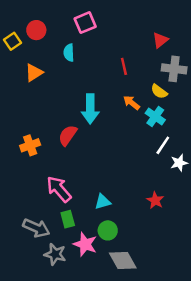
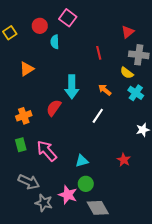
pink square: (85, 23) -> (68, 18), turned -30
red circle: (36, 30) -> (40, 26), moved
orange triangle: (34, 73) -> (27, 69), moved
orange arrow: (132, 103) -> (105, 90), moved
cyan cross: (155, 116) -> (136, 93), moved
white line: (163, 145) -> (98, 116), moved
green rectangle: (68, 219) -> (21, 145), moved

